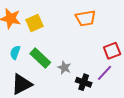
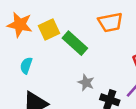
green rectangle: (40, 58) -> (75, 43), moved

